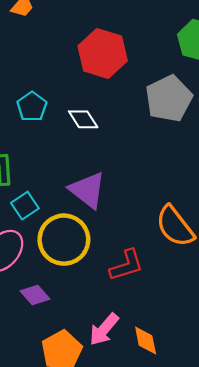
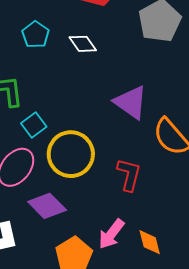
purple triangle: (87, 190) -> (131, 102), moved
red L-shape: (127, 265) -> (129, 175), turned -56
purple diamond: (35, 295) -> (47, 206), size x1.4

